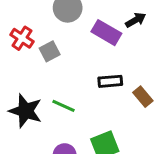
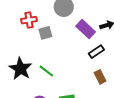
red cross: (22, 38) -> (29, 20), turned 35
black rectangle: (110, 81) -> (96, 52), moved, turned -42

